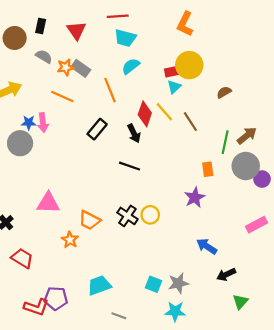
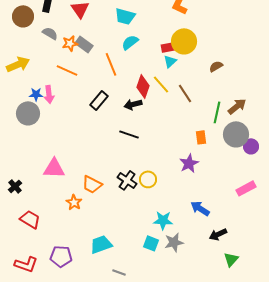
black arrow: (134, 133) -> (133, 104), turned 102
red L-shape: (36, 307) -> (26, 264), moved
cyan star: (175, 311) -> (163, 220), moved

